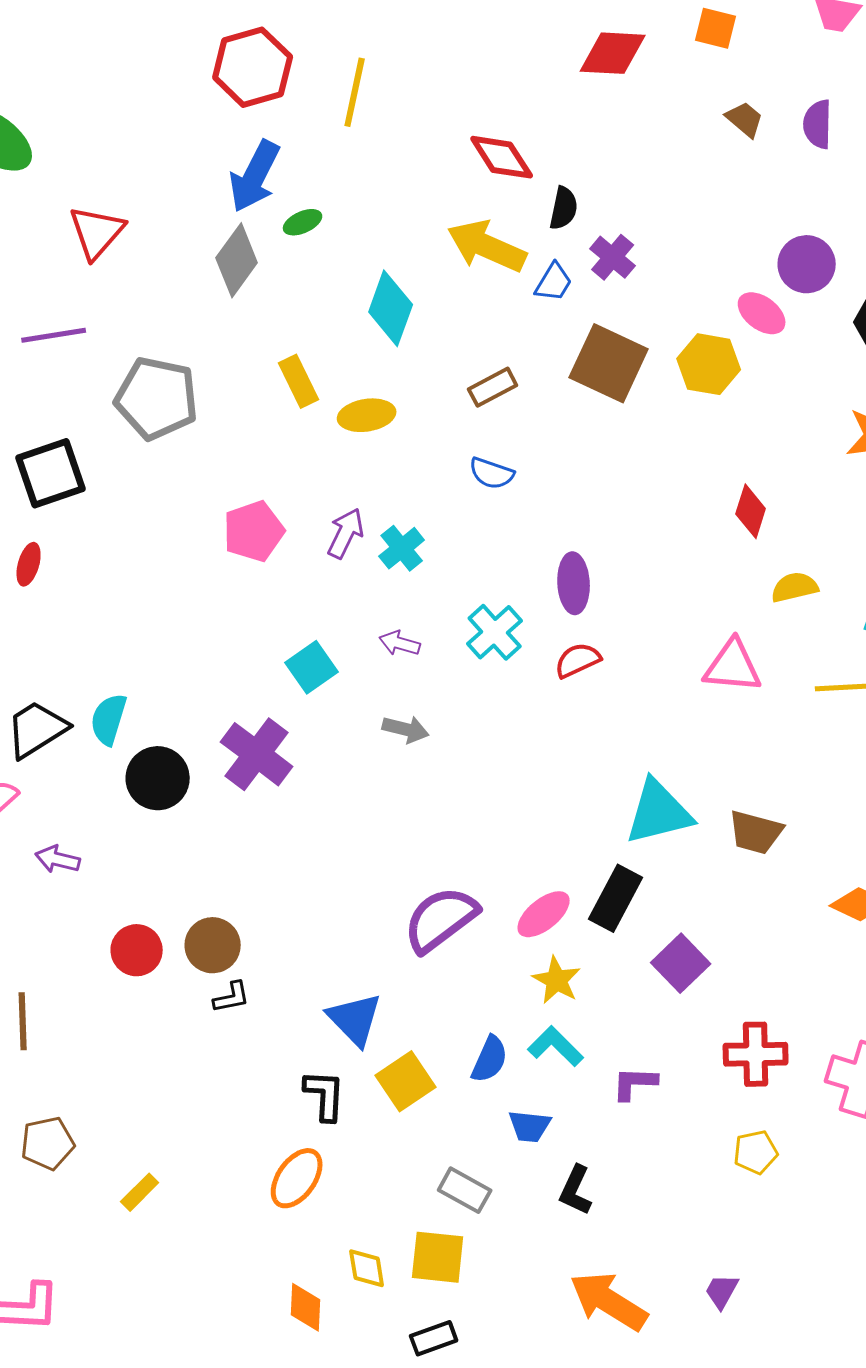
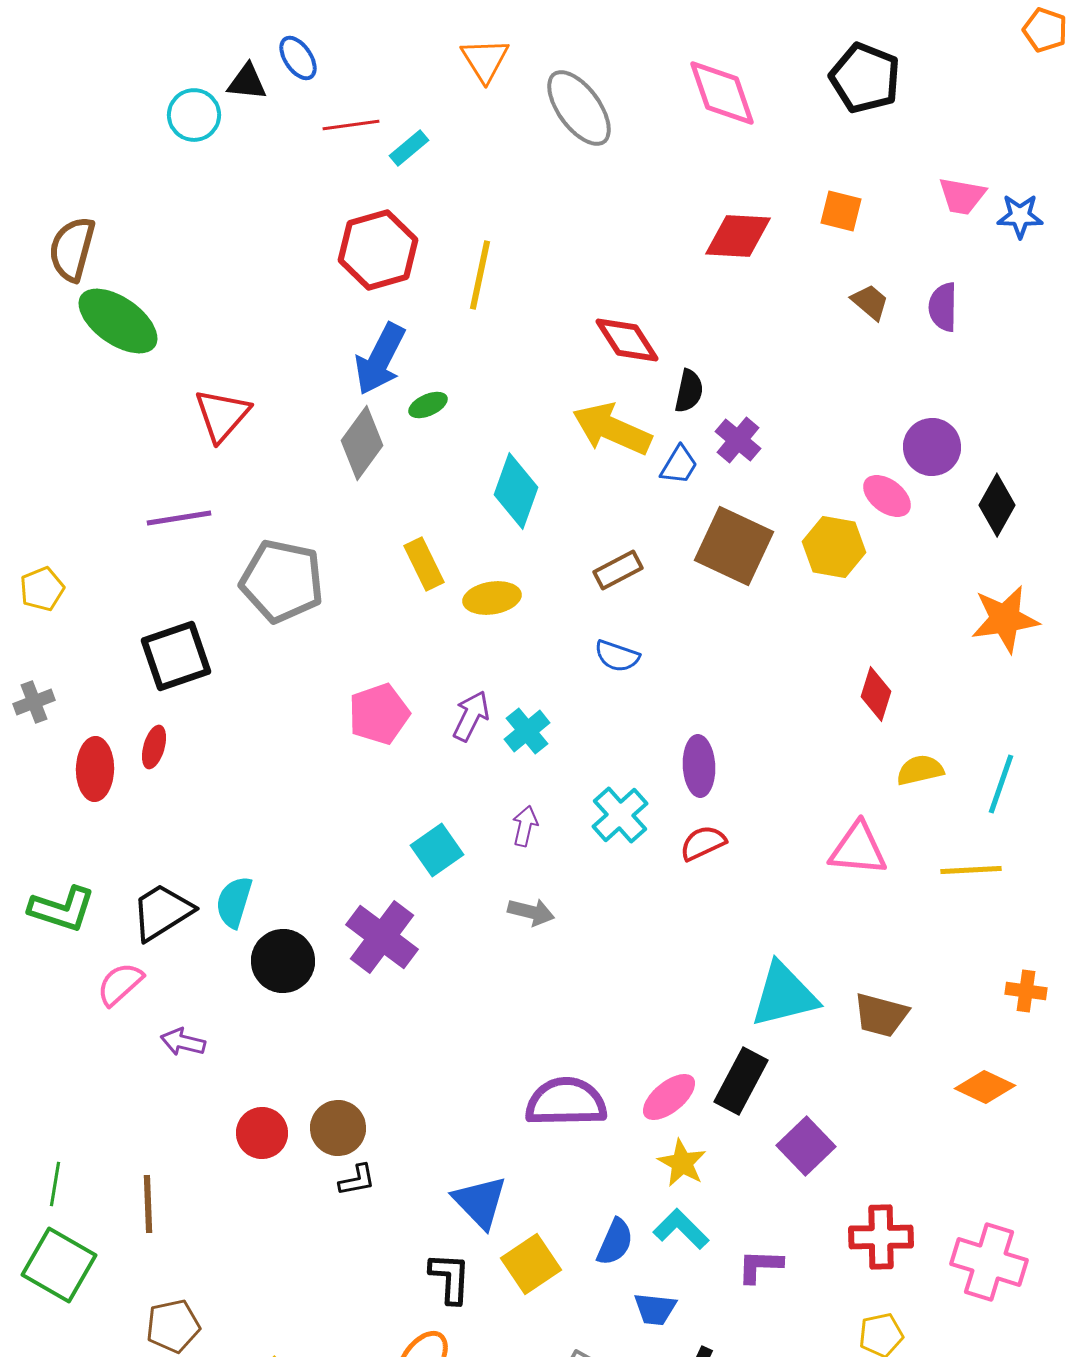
purple arrow: (400, 643) -> (525, 826), turned 87
purple semicircle: (441, 919) -> (566, 1102), turned 36

